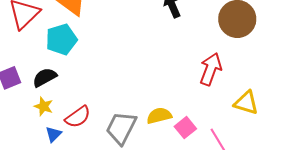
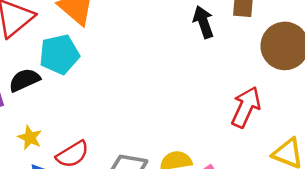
black semicircle: (45, 77) -> (24, 80), moved

